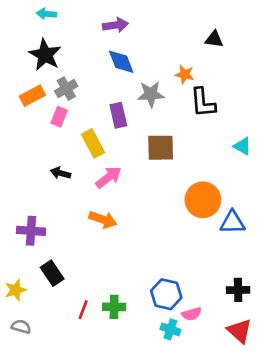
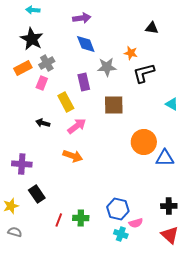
black L-shape: (203, 103) -> (144, 73), turned 80

